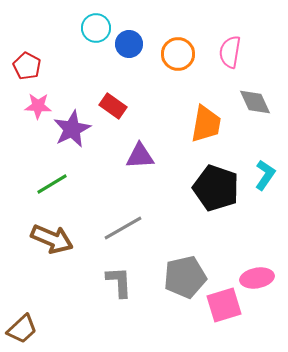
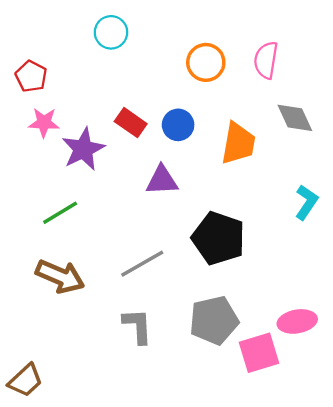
blue circle: (129, 44) -> (178, 125), moved
black pentagon: (216, 188) -> (219, 238), moved

